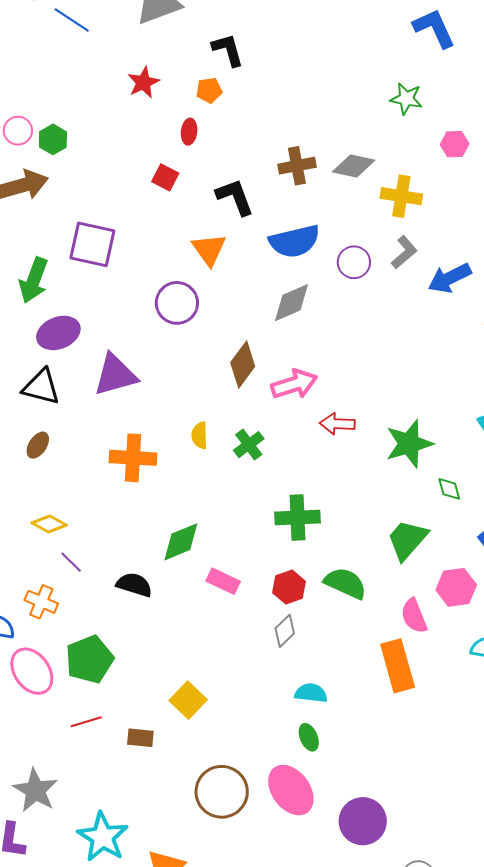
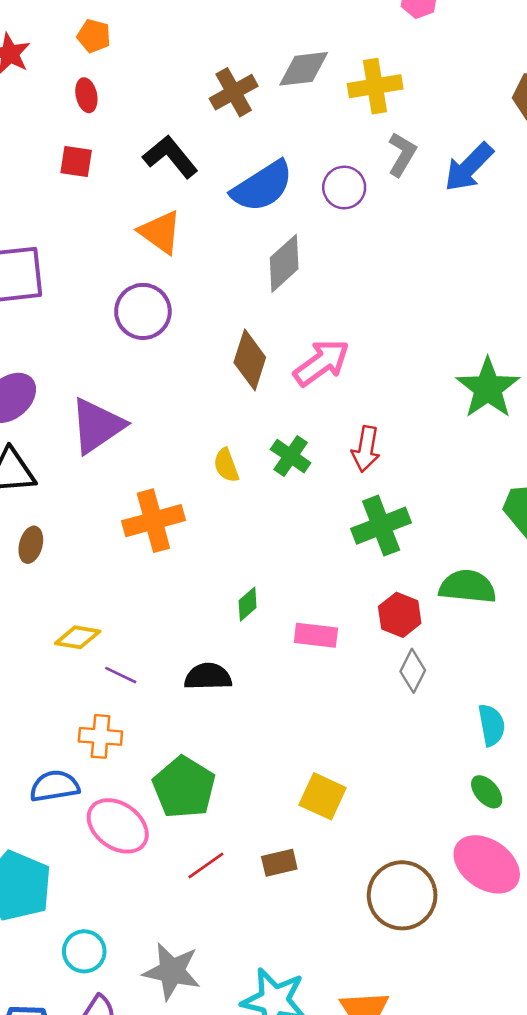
orange pentagon: (209, 90) -> (94, 36), turned -30
red arrow: (337, 424) -> (366, 449), moved, turned -64
green diamond: (181, 542) -> (248, 604), size x0.6
cyan semicircle: (311, 693) -> (492, 725), moved, turned 92

